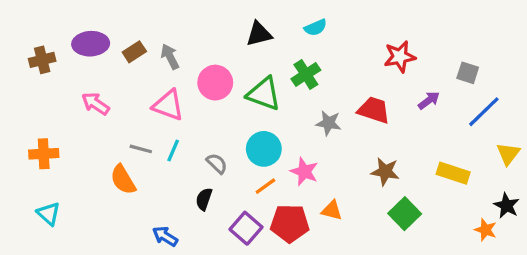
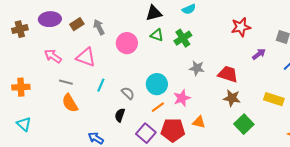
green triangle: (264, 94) -> (157, 35), moved, size x0.6
pink triangle: (168, 105) -> (86, 57), moved
red trapezoid: (374, 110) -> (228, 74), moved
gray line: (141, 149) -> (66, 82), moved
pink star: (304, 172) -> (182, 98), turned 30

